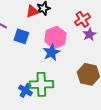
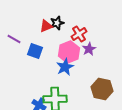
red cross: (82, 19) -> (79, 34), moved
purple star: (89, 34) -> (89, 49), moved

